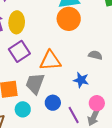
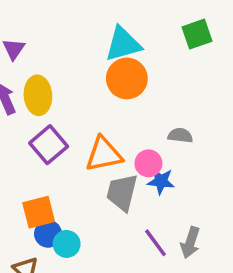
gray trapezoid: (35, 84) -> (122, 192), moved
blue circle: (53, 103) -> (48, 234), moved
pink circle: (97, 103) -> (148, 163), moved

